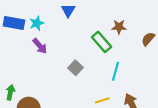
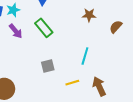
green rectangle: (102, 42) -> (44, 28), moved
gray square: (75, 68) -> (48, 66), moved, turned 32

